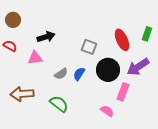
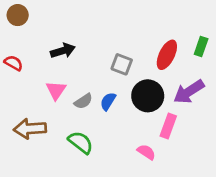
brown circle: (13, 20) -> (18, 15), moved
red ellipse: (122, 40) -> (167, 55), turned 50
pink triangle: (35, 58) -> (56, 90), moved, turned -49

